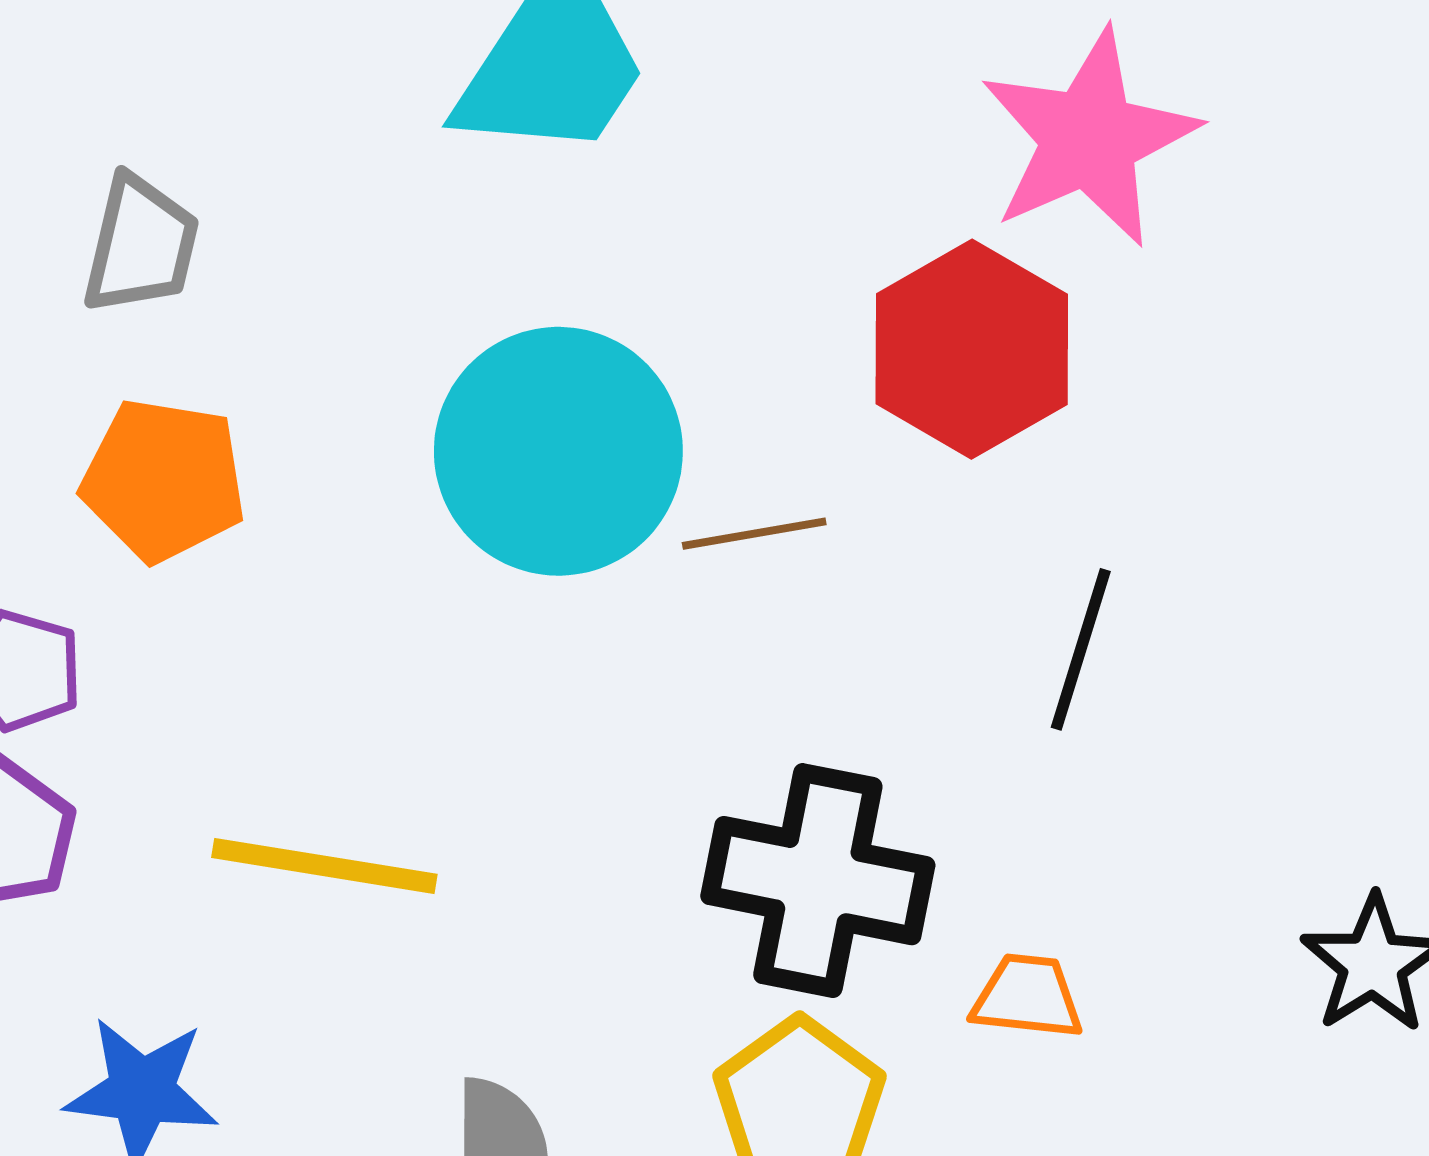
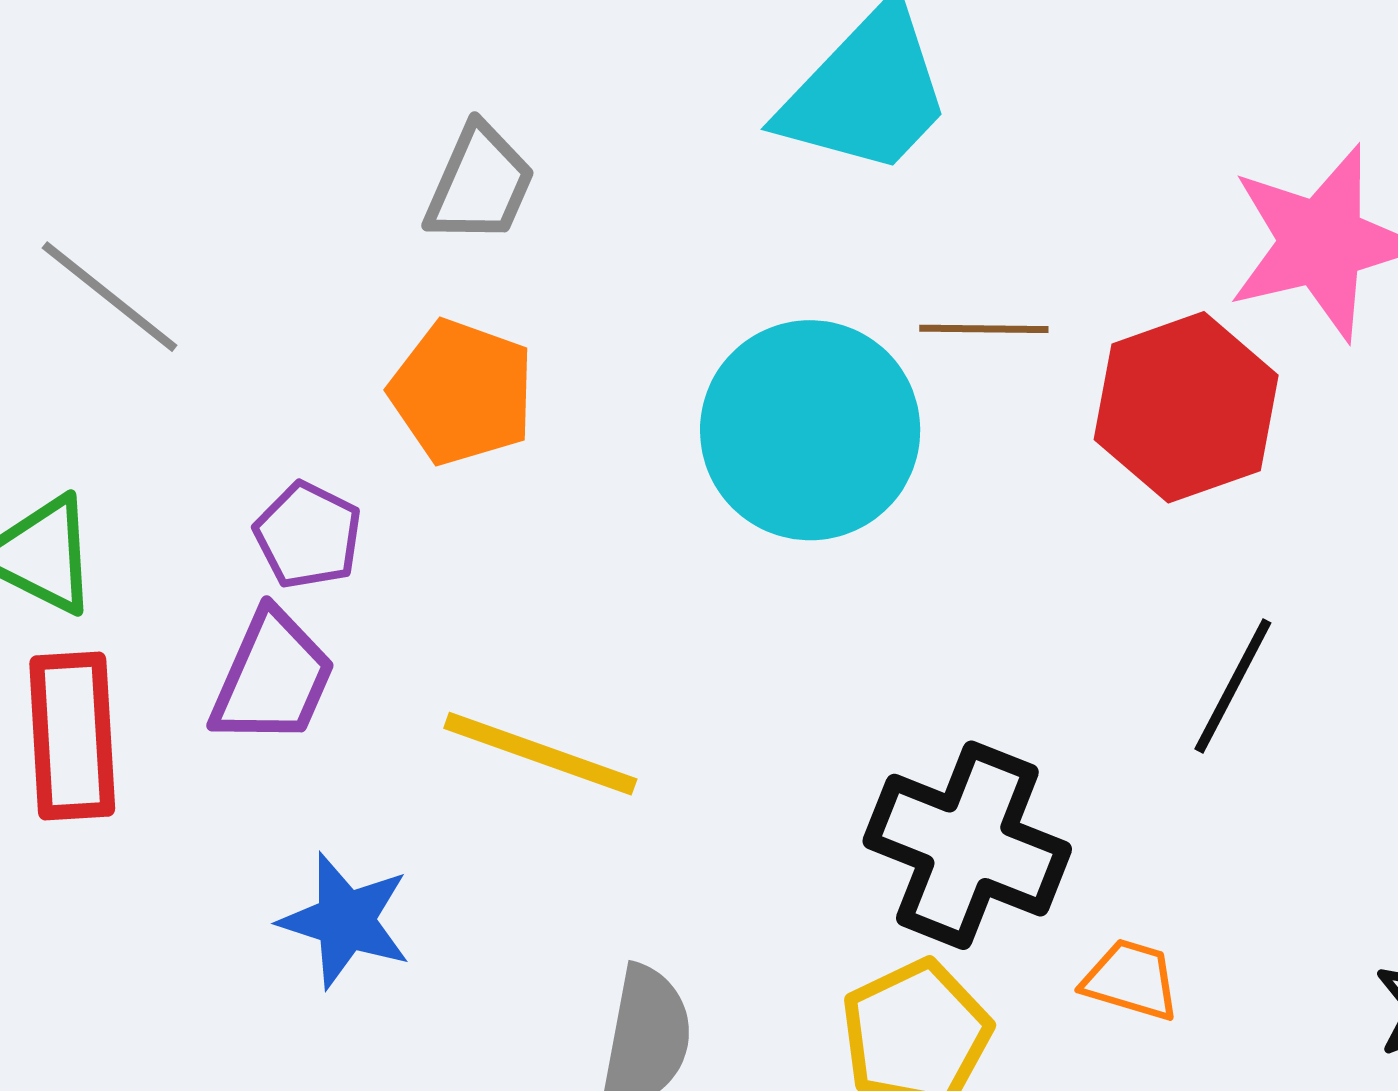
brown line: (754, 534) -> (984, 329), moved

